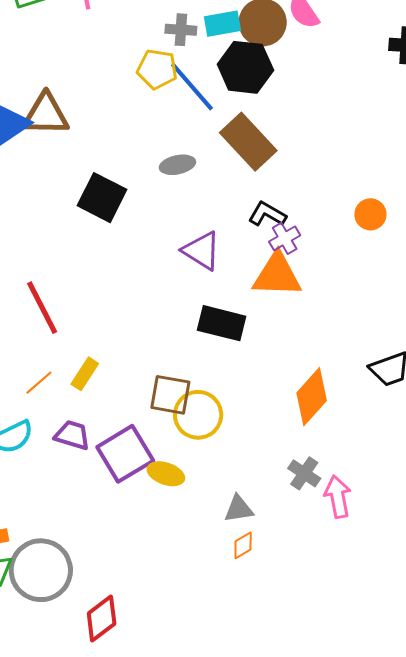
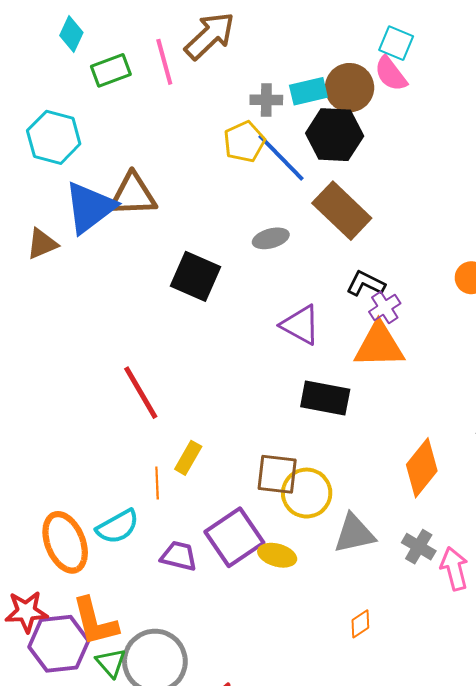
yellow pentagon: (157, 69) -> (244, 142), turned -30
orange line: (39, 383) -> (157, 483), moved, turned -48
purple trapezoid: (72, 435) -> (179, 556), moved
gray triangle: (239, 509) -> (354, 534), moved, size x1.4

